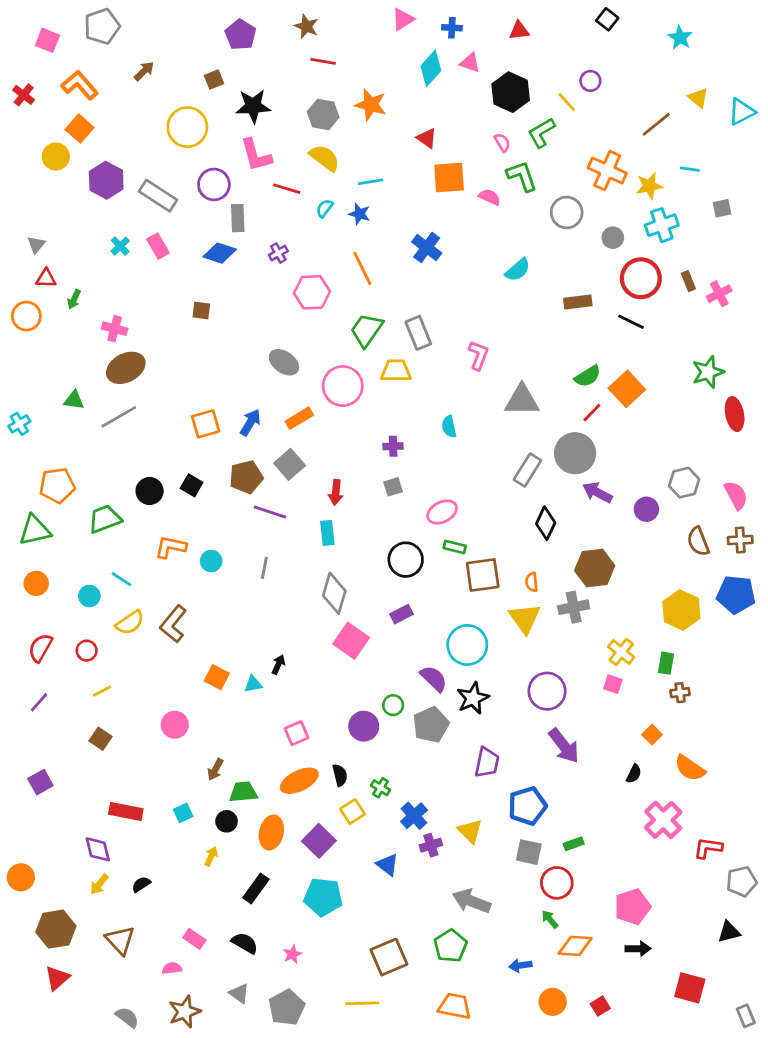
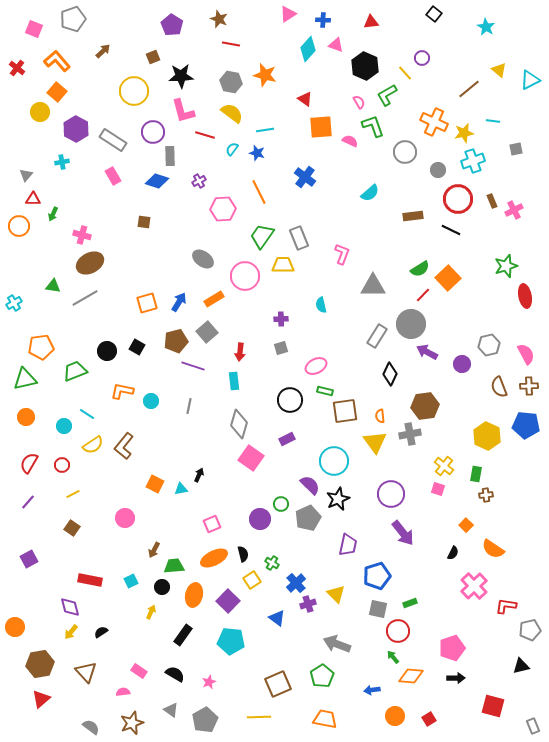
cyan cross: (120, 246) -> (62, 162), moved, turned 32

